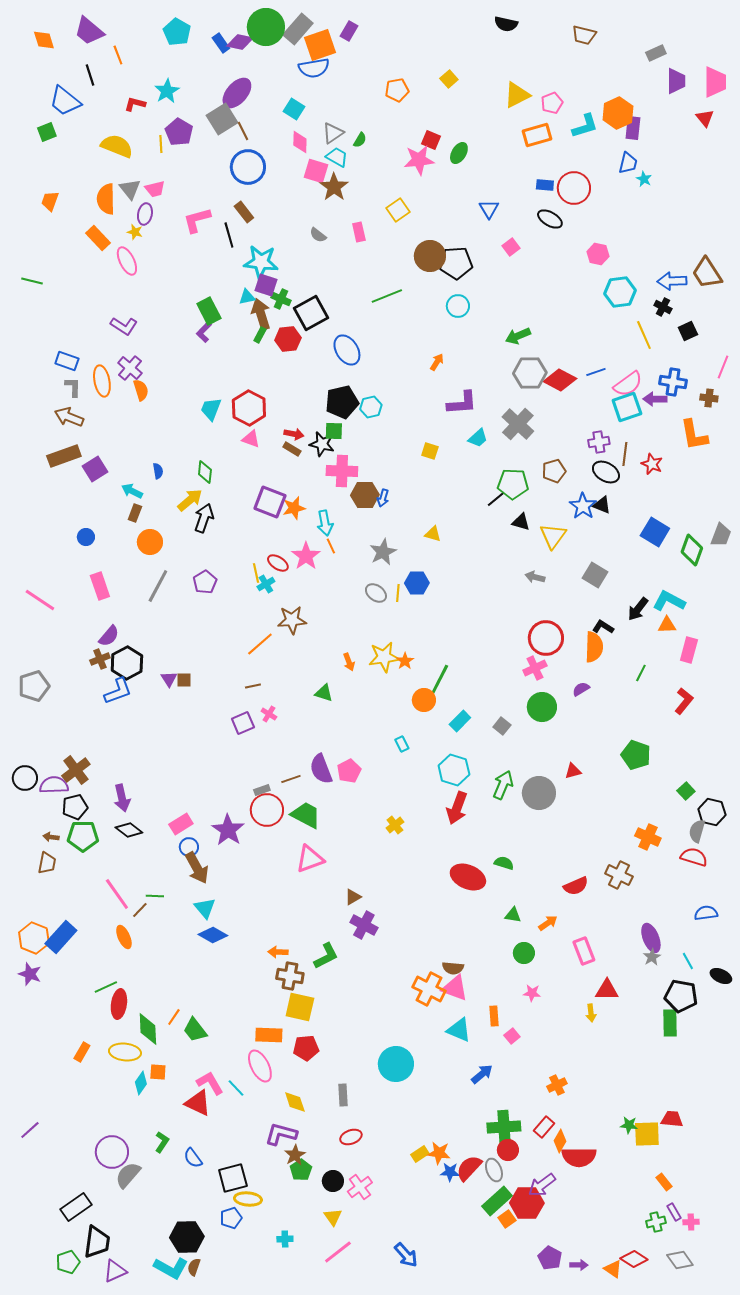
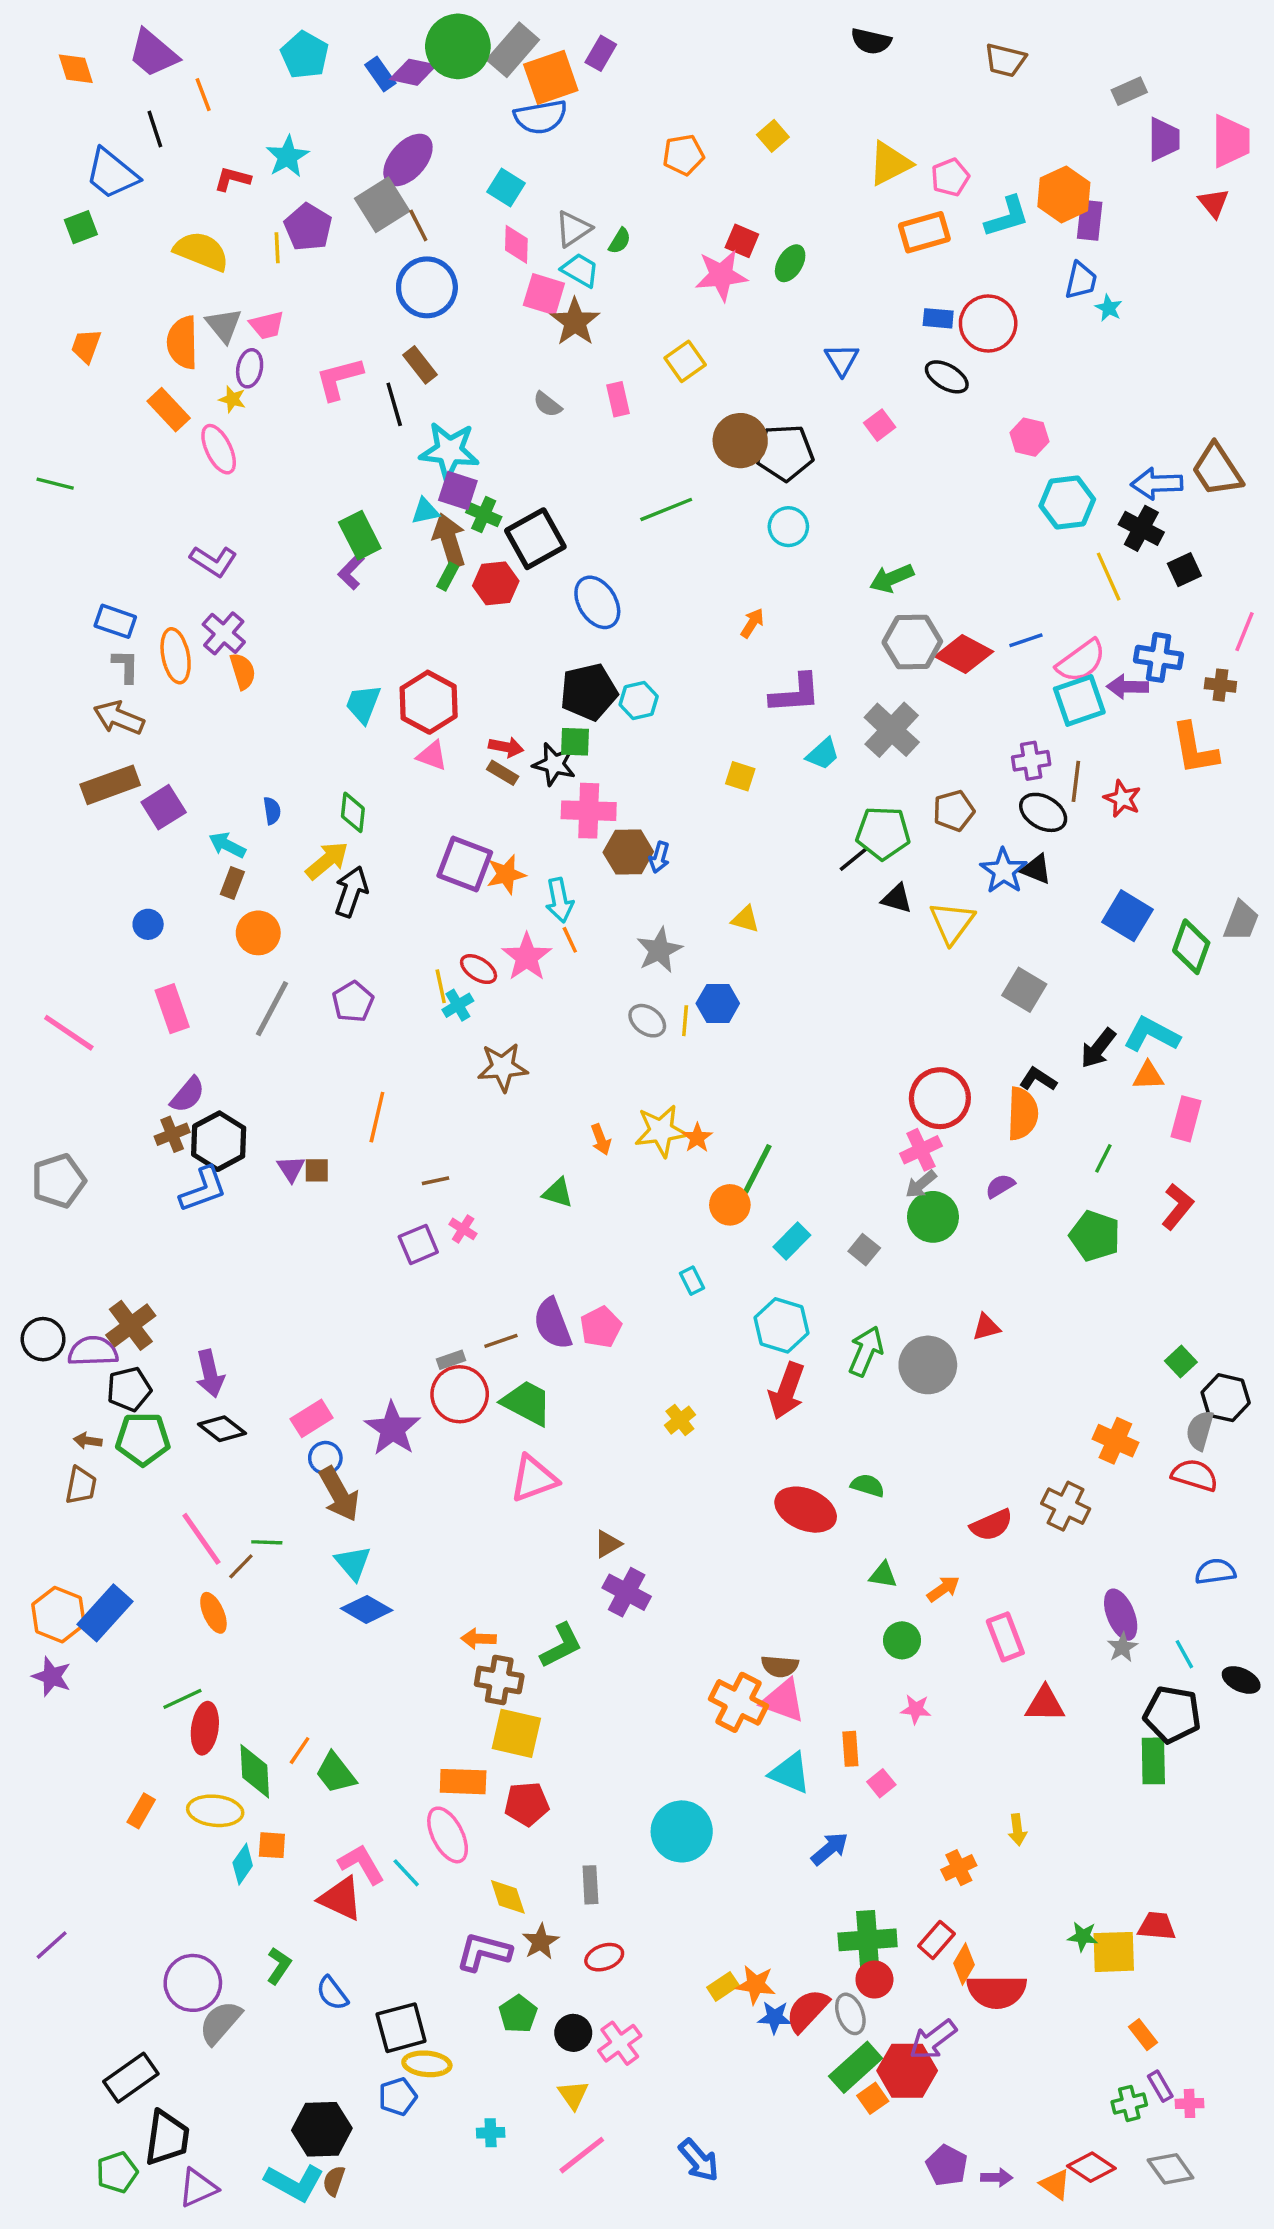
black cross: (663, 307) -> (1141, 528), size x1.4
gray arrow: (535, 577) -> (921, 1184), moved, turned -54
orange line: (260, 644) -> (377, 1117), moved, turned -36
green pentagon: (636, 755) -> (1095, 1236), moved
yellow arrow: (591, 1013) -> (1017, 1830), moved
brown star: (295, 1155) -> (541, 1942), moved

